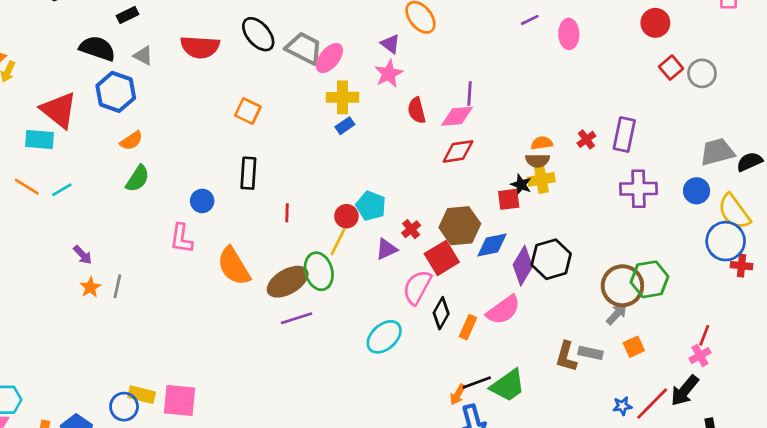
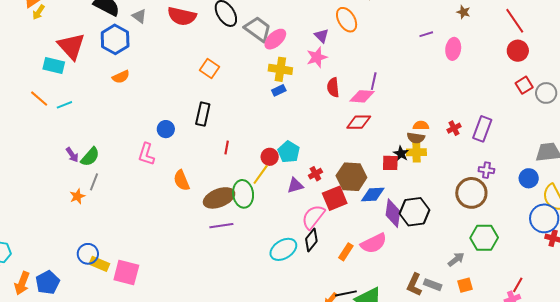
green semicircle: (138, 179) -> (90, 157), moved
purple cross: (638, 189) -> (486, 170), size x0.6
orange semicircle: (234, 266) -> (181, 180), size x0.7
purple diamond: (523, 266) -> (393, 213), turned -32
brown circle: (622, 286) -> (471, 193), moved
orange star: (90, 287) -> (77, 196), moved
black diamond: (441, 313) -> (311, 240), moved
blue circle: (124, 407) -> (88, 254), moved

